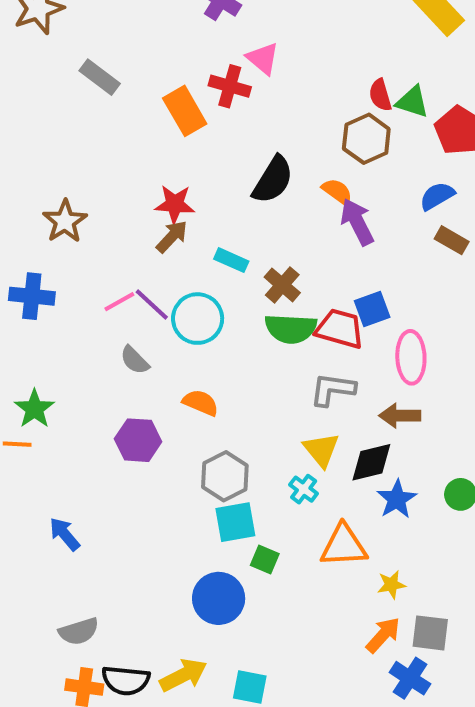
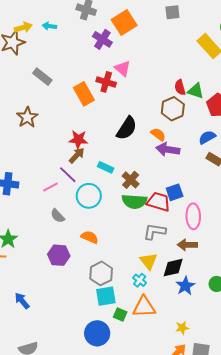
brown star: (65, 221) -> (27, 117), moved
purple arrow: (357, 222) -> (168, 149), turned -55
purple line: (152, 304) -> (68, 175), moved
orange triangle: (344, 546) -> (144, 307), moved

